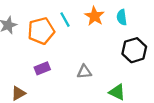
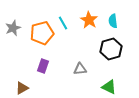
black hexagon: (134, 50) -> (111, 49), moved
purple rectangle: (42, 68) -> (43, 66), turned -48

